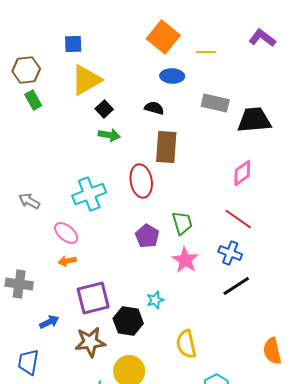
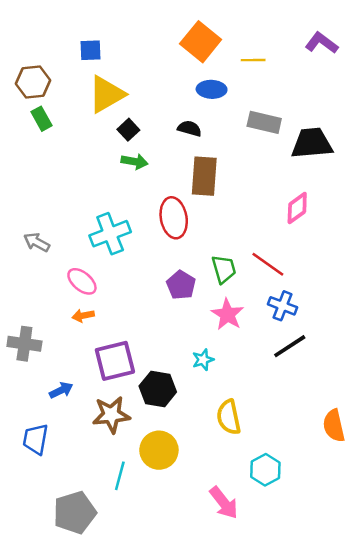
red line: (238, 219) -> (268, 264), moved
cyan star: (155, 300) -> (203, 360), moved

